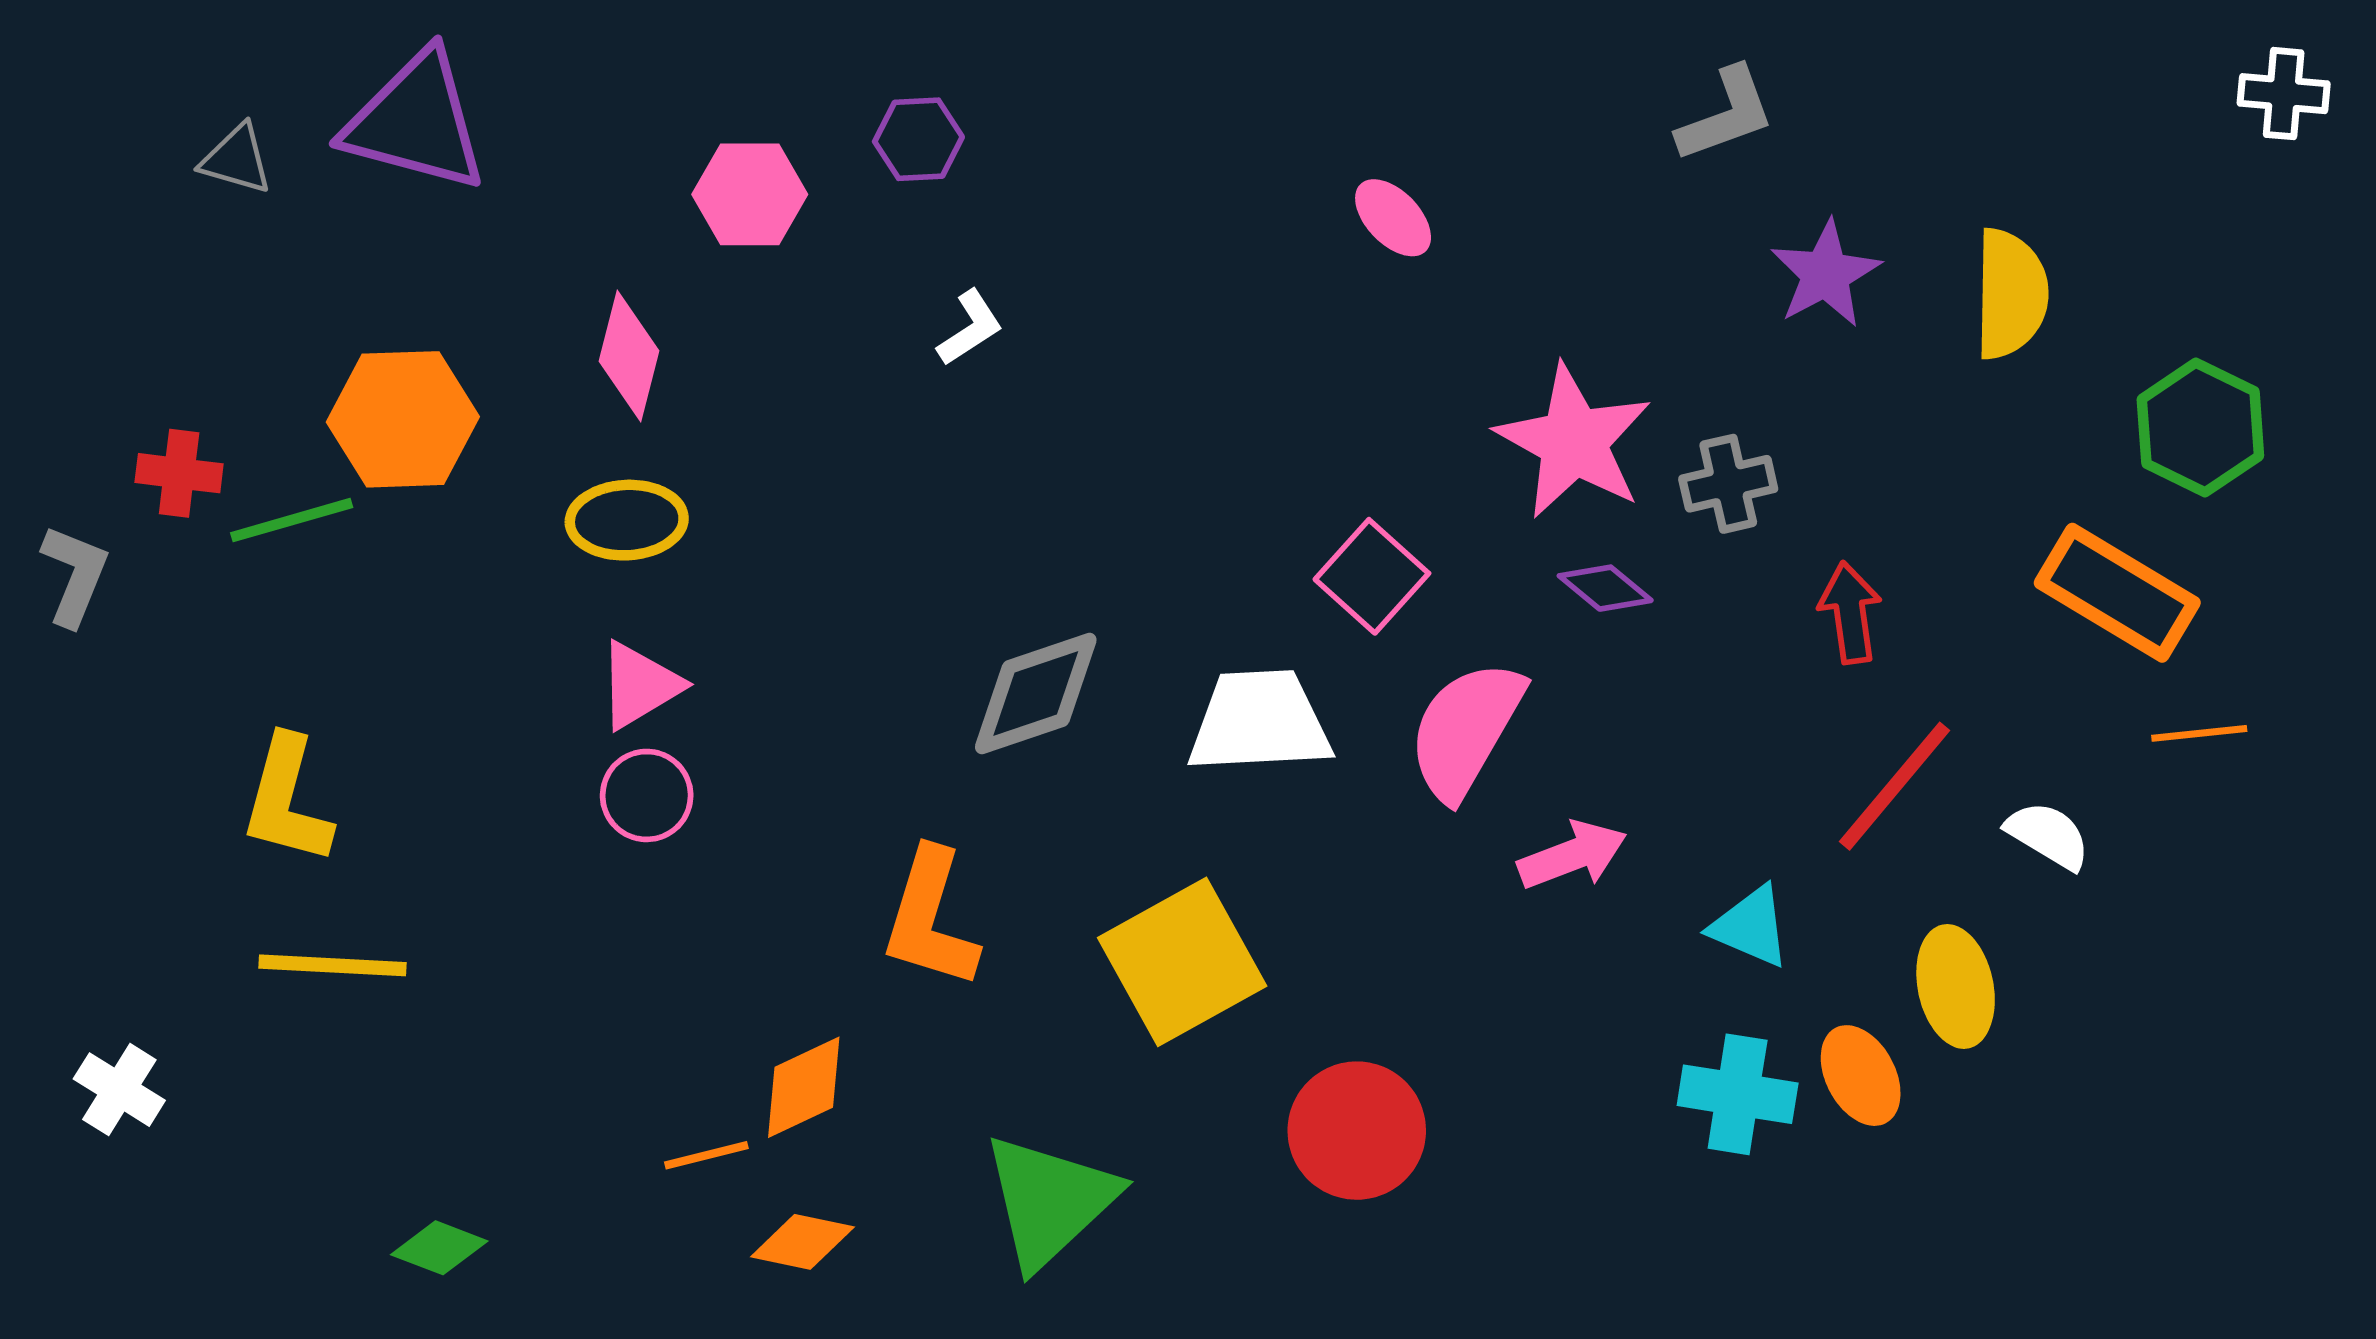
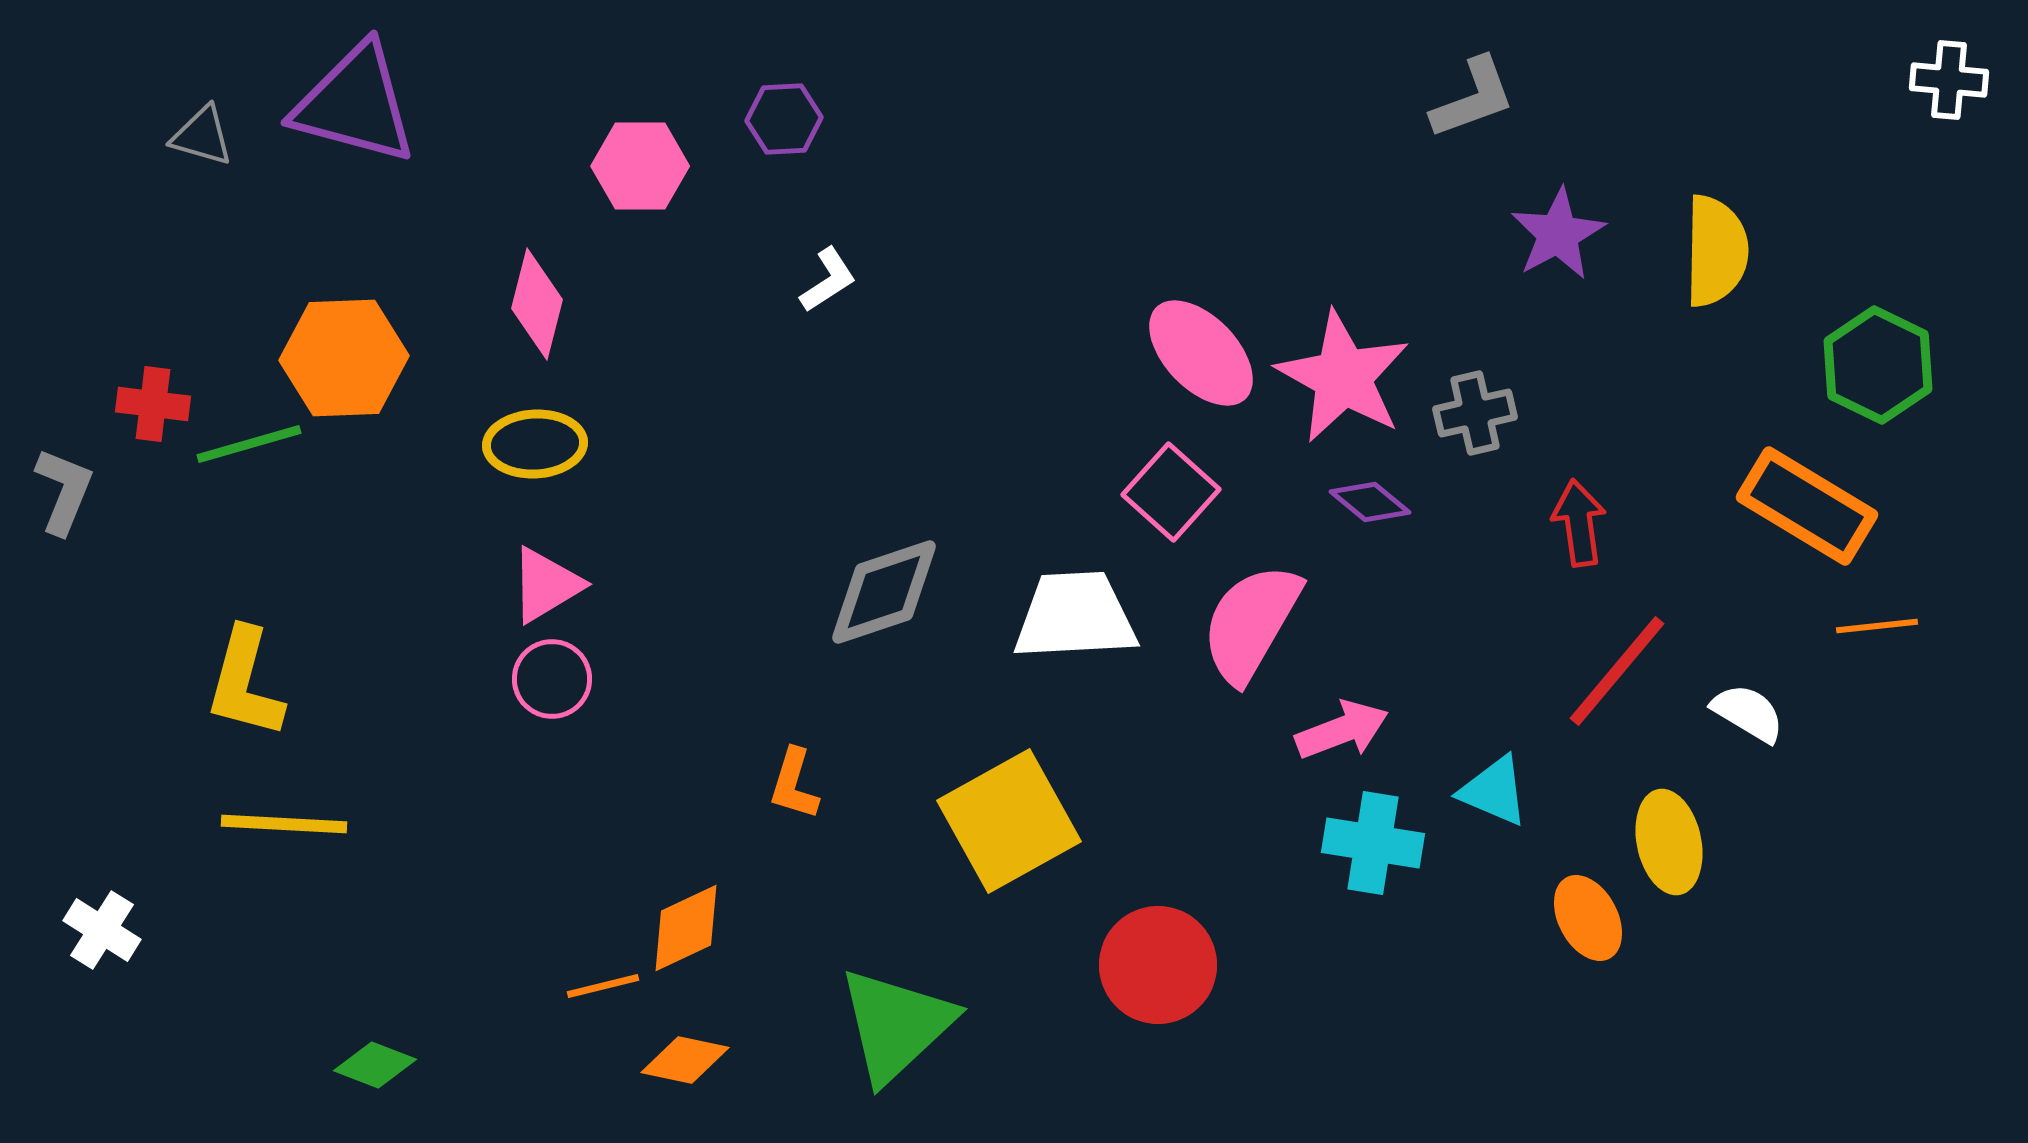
pink ellipse: (1393, 218) -> (1201, 353), moved, size x1.6
orange L-shape: (930, 919) -> (794, 784), size x0.6
cyan cross: (1738, 1094) -> (1373, 843), moved

